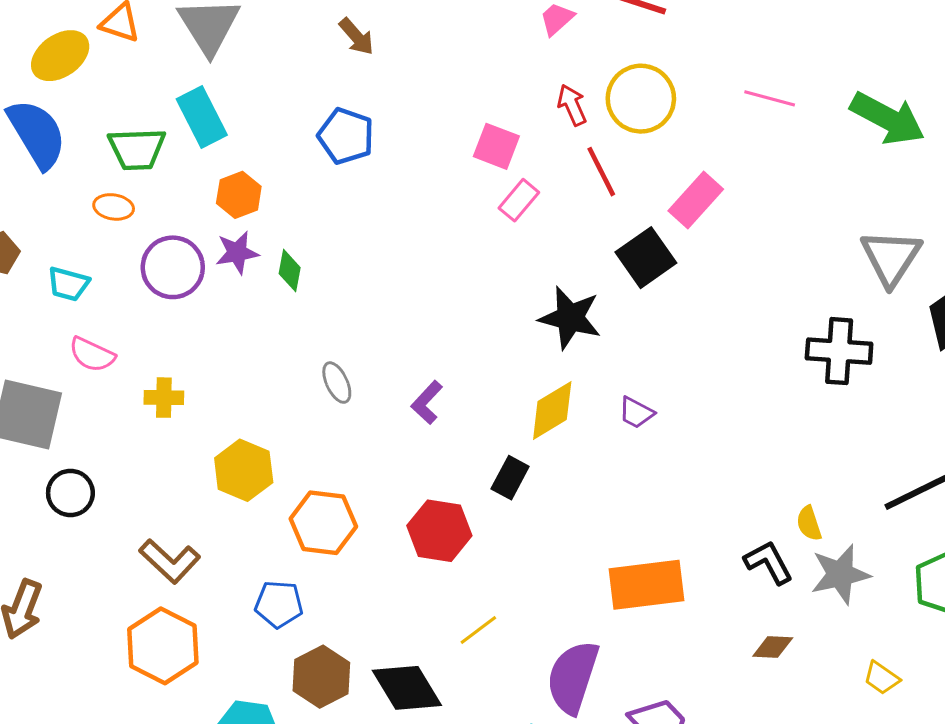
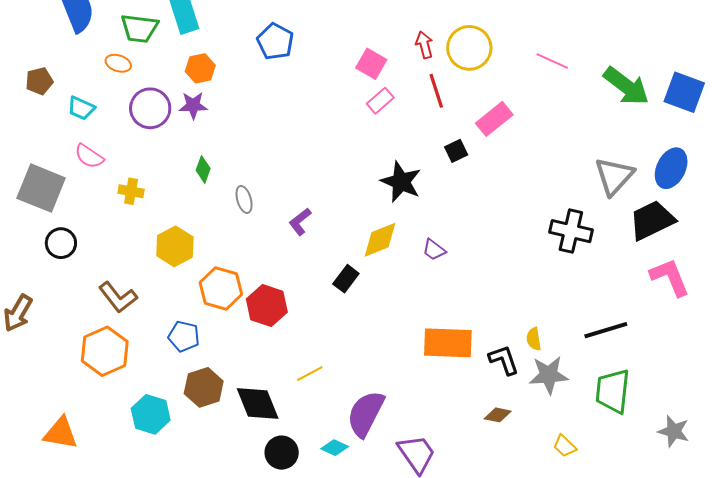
black square: (646, 258) -> (456, 151), size x0.6
green diamond: (290, 271) -> (203, 169), moved
red hexagon: (439, 531) -> (267, 306), moved
orange rectangle: (647, 585) -> (448, 343), moved

